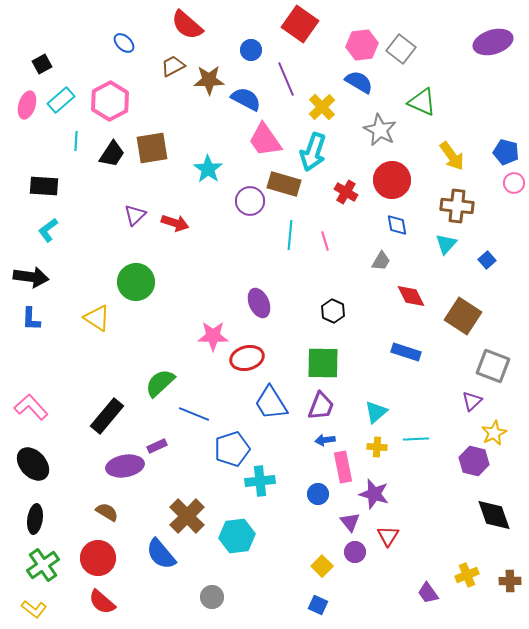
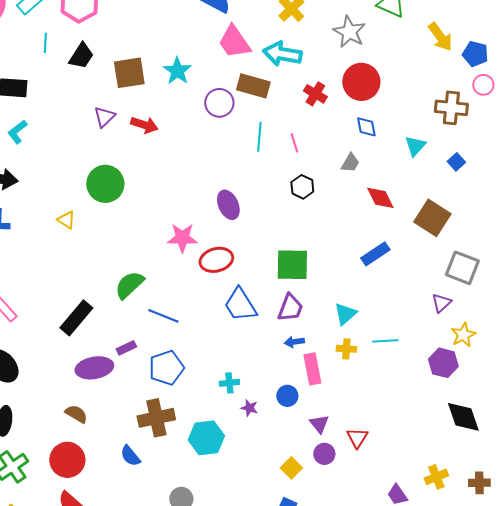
brown square: (152, 148) -> (129, 73), moved
cyan arrow: (313, 152) -> (282, 54), turned 81
yellow arrow: (452, 156) -> (440, 37), moved
brown cross: (457, 206) -> (451, 108), moved
black hexagon: (333, 311) -> (302, 187), moved
yellow triangle: (97, 318) -> (66, 220), size x0.7
blue rectangle: (406, 352) -> (375, 254), turned -52
blue pentagon: (232, 449) -> (166, 368), moved
cyan cross: (260, 481) -> (229, 383), size x0.7
purple star: (374, 494) -> (249, 408), moved, size x0.6
brown cross: (187, 516) -> (156, 418), turned 33
blue semicircle: (161, 554) -> (130, 456), size x0.7

